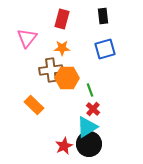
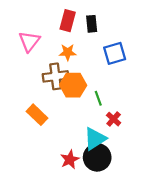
black rectangle: (103, 16) -> (92, 24), moved
red cross: (93, 109) -> (114, 119), moved

